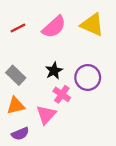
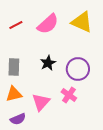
gray rectangle: (16, 75) -> (14, 67), turned 48
pink cross: (62, 94) -> (69, 95), moved

